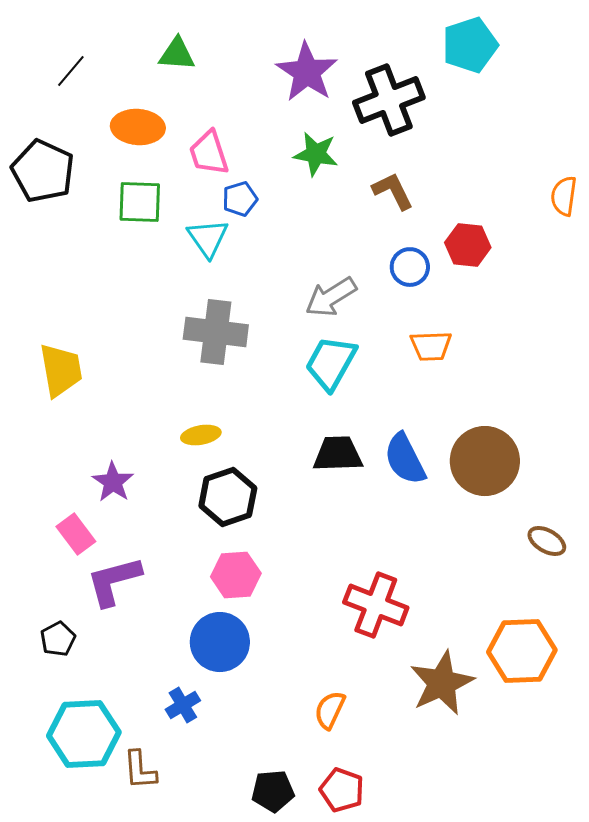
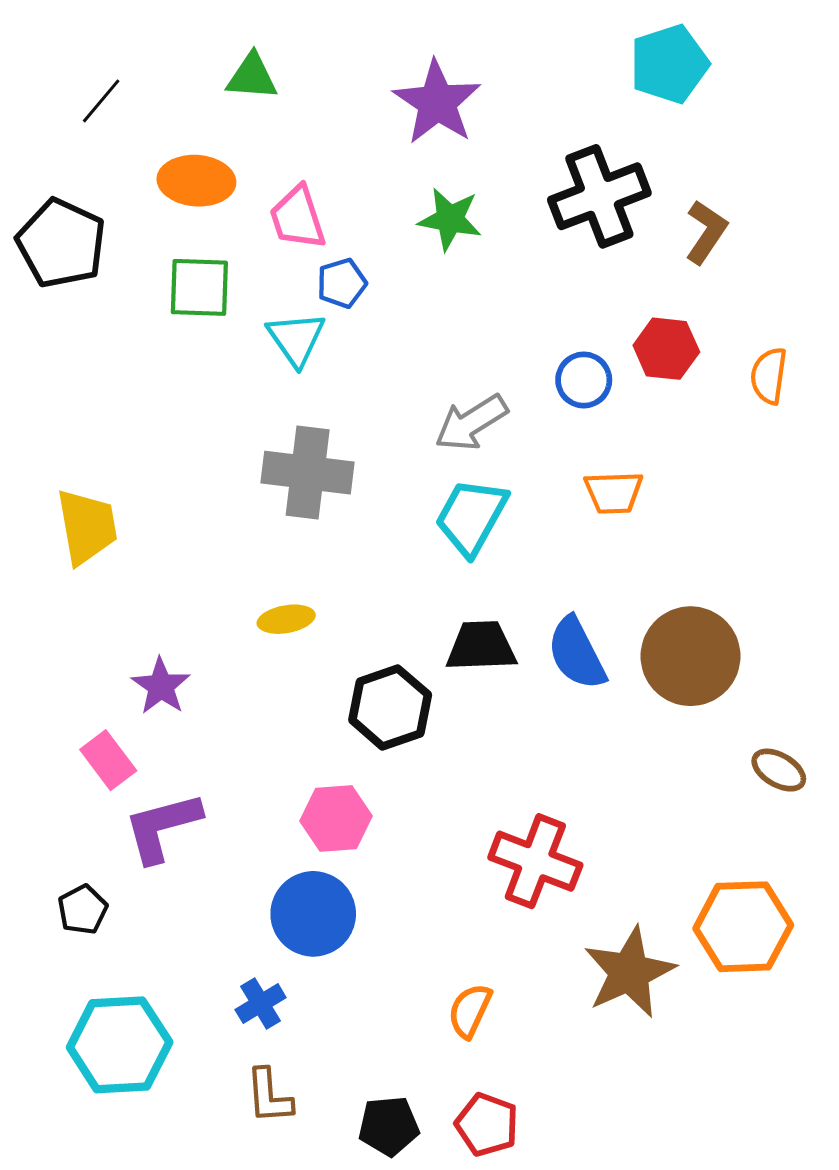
black cross: (389, 100) -> (599, 196), moved
brown L-shape: (393, 191) -> (706, 232), moved, turned 60
orange semicircle: (564, 196) -> (769, 376), moved
black hexagon: (228, 497) -> (390, 707), moved
brown L-shape: (140, 770) -> (269, 1096), moved

